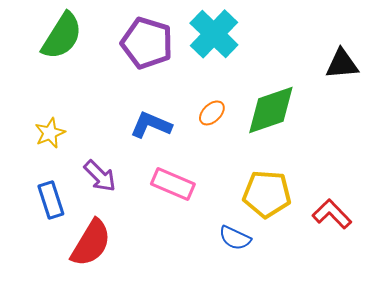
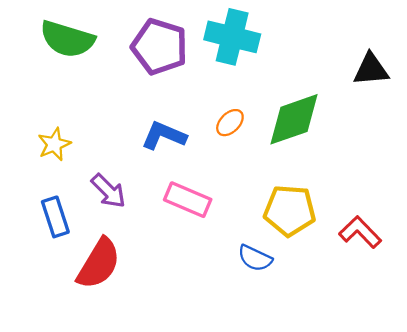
cyan cross: (214, 34) -> (232, 37), turned -30
green semicircle: (62, 36) -> (67, 39), turned 75

